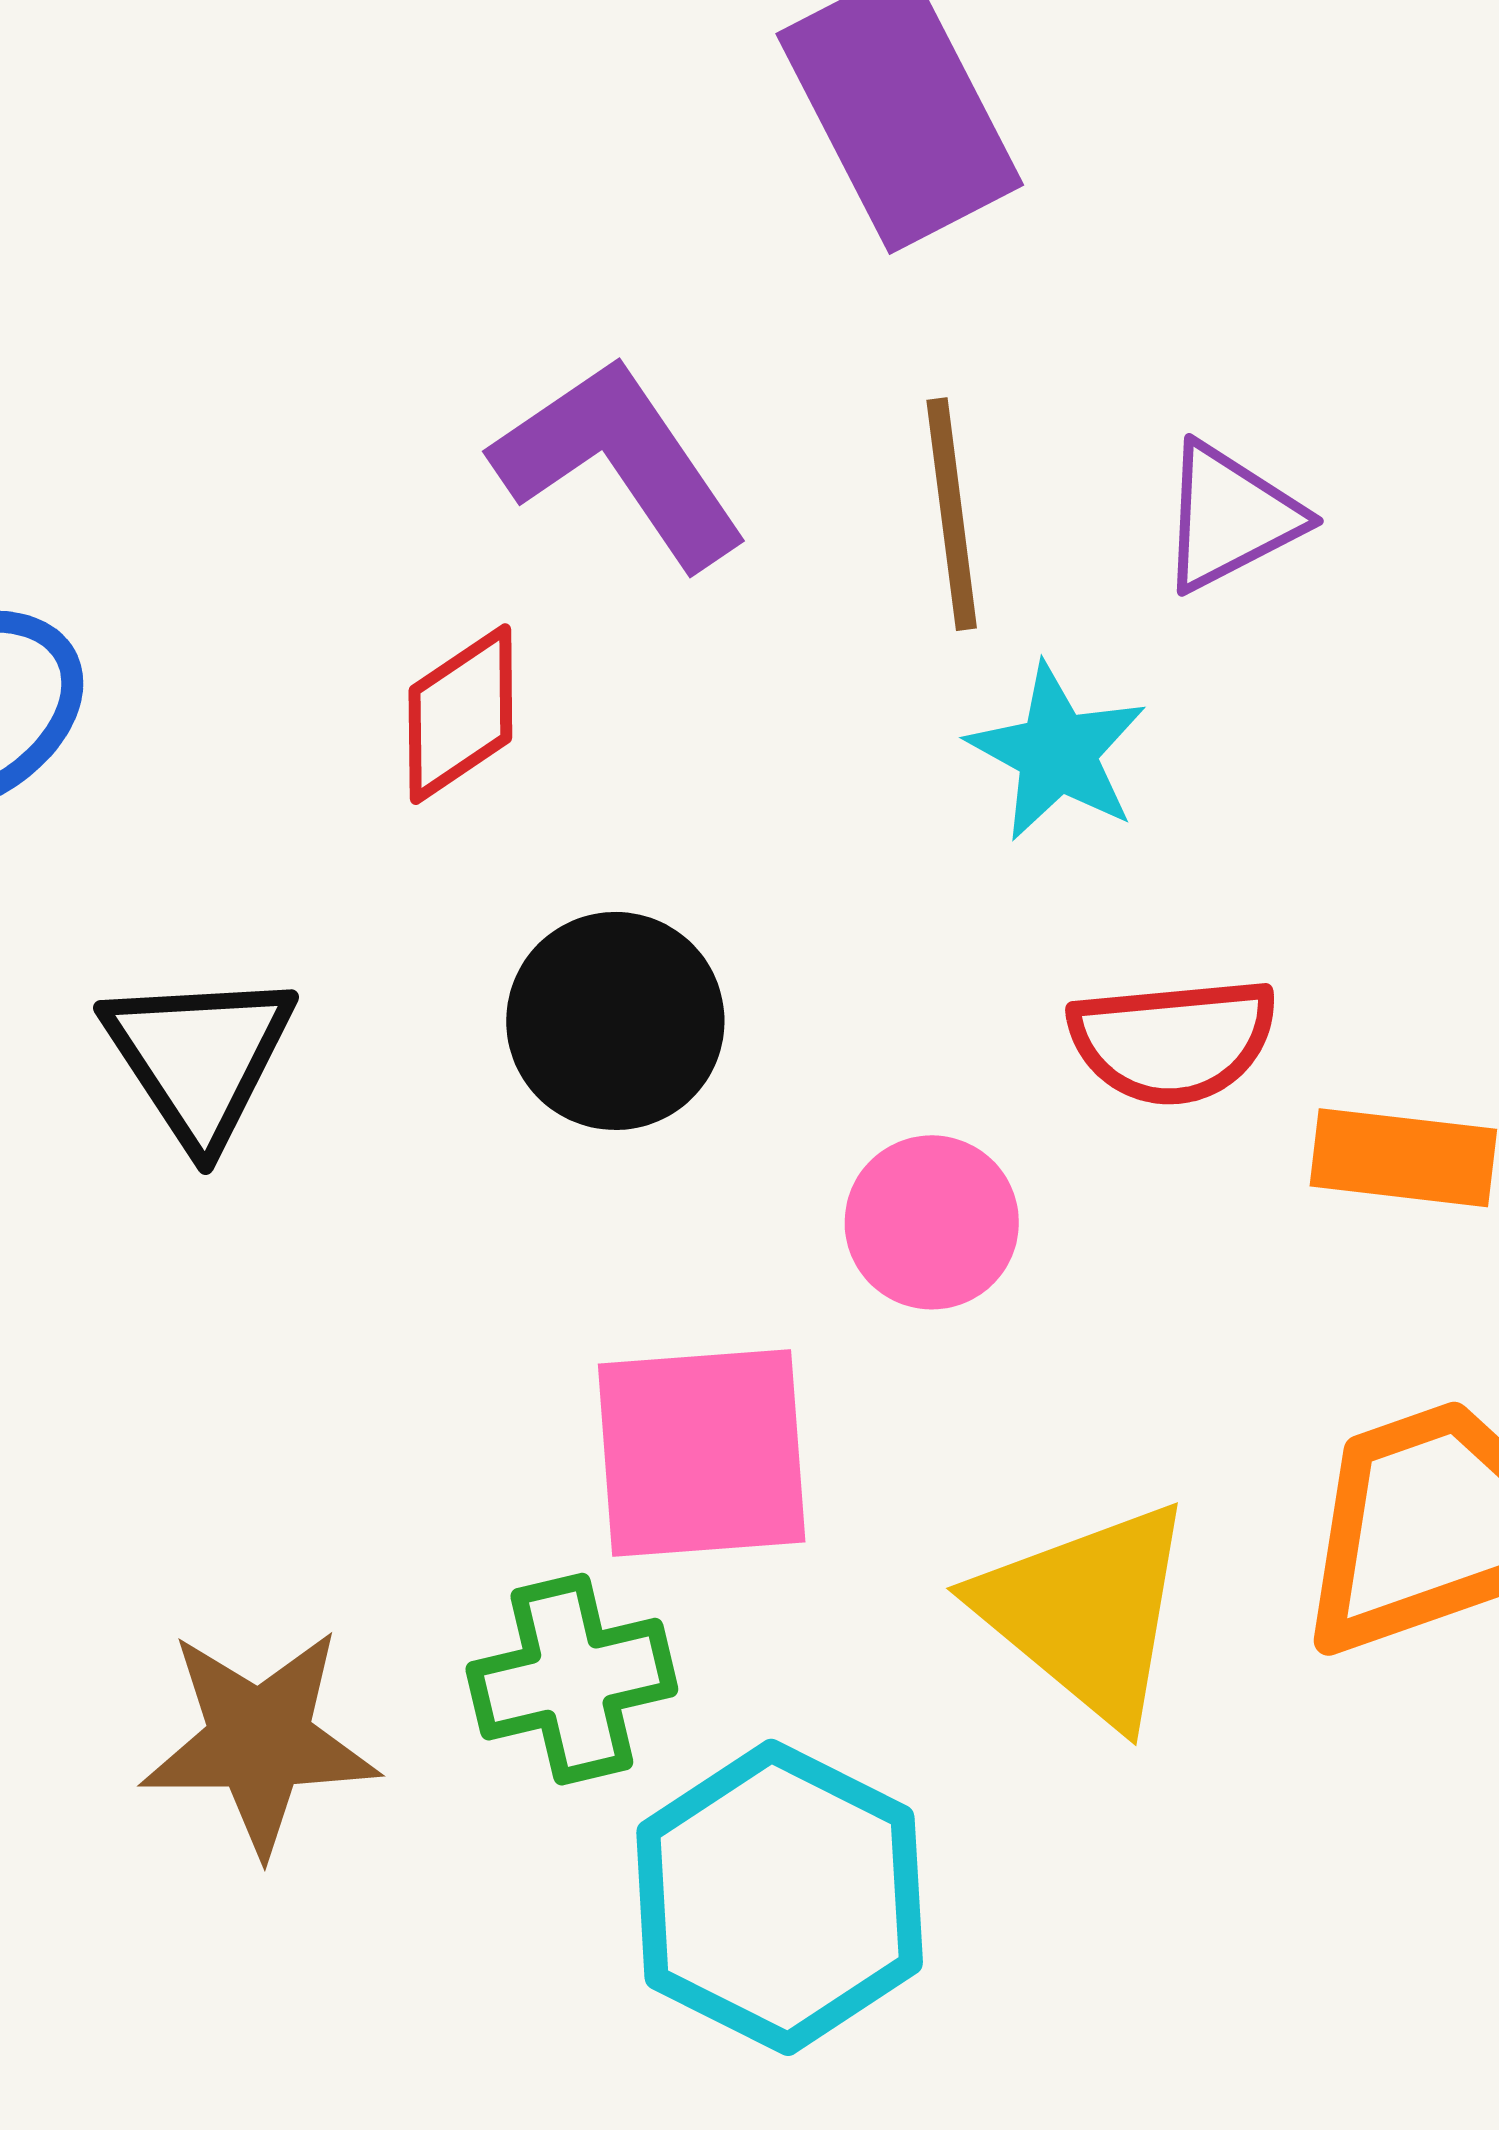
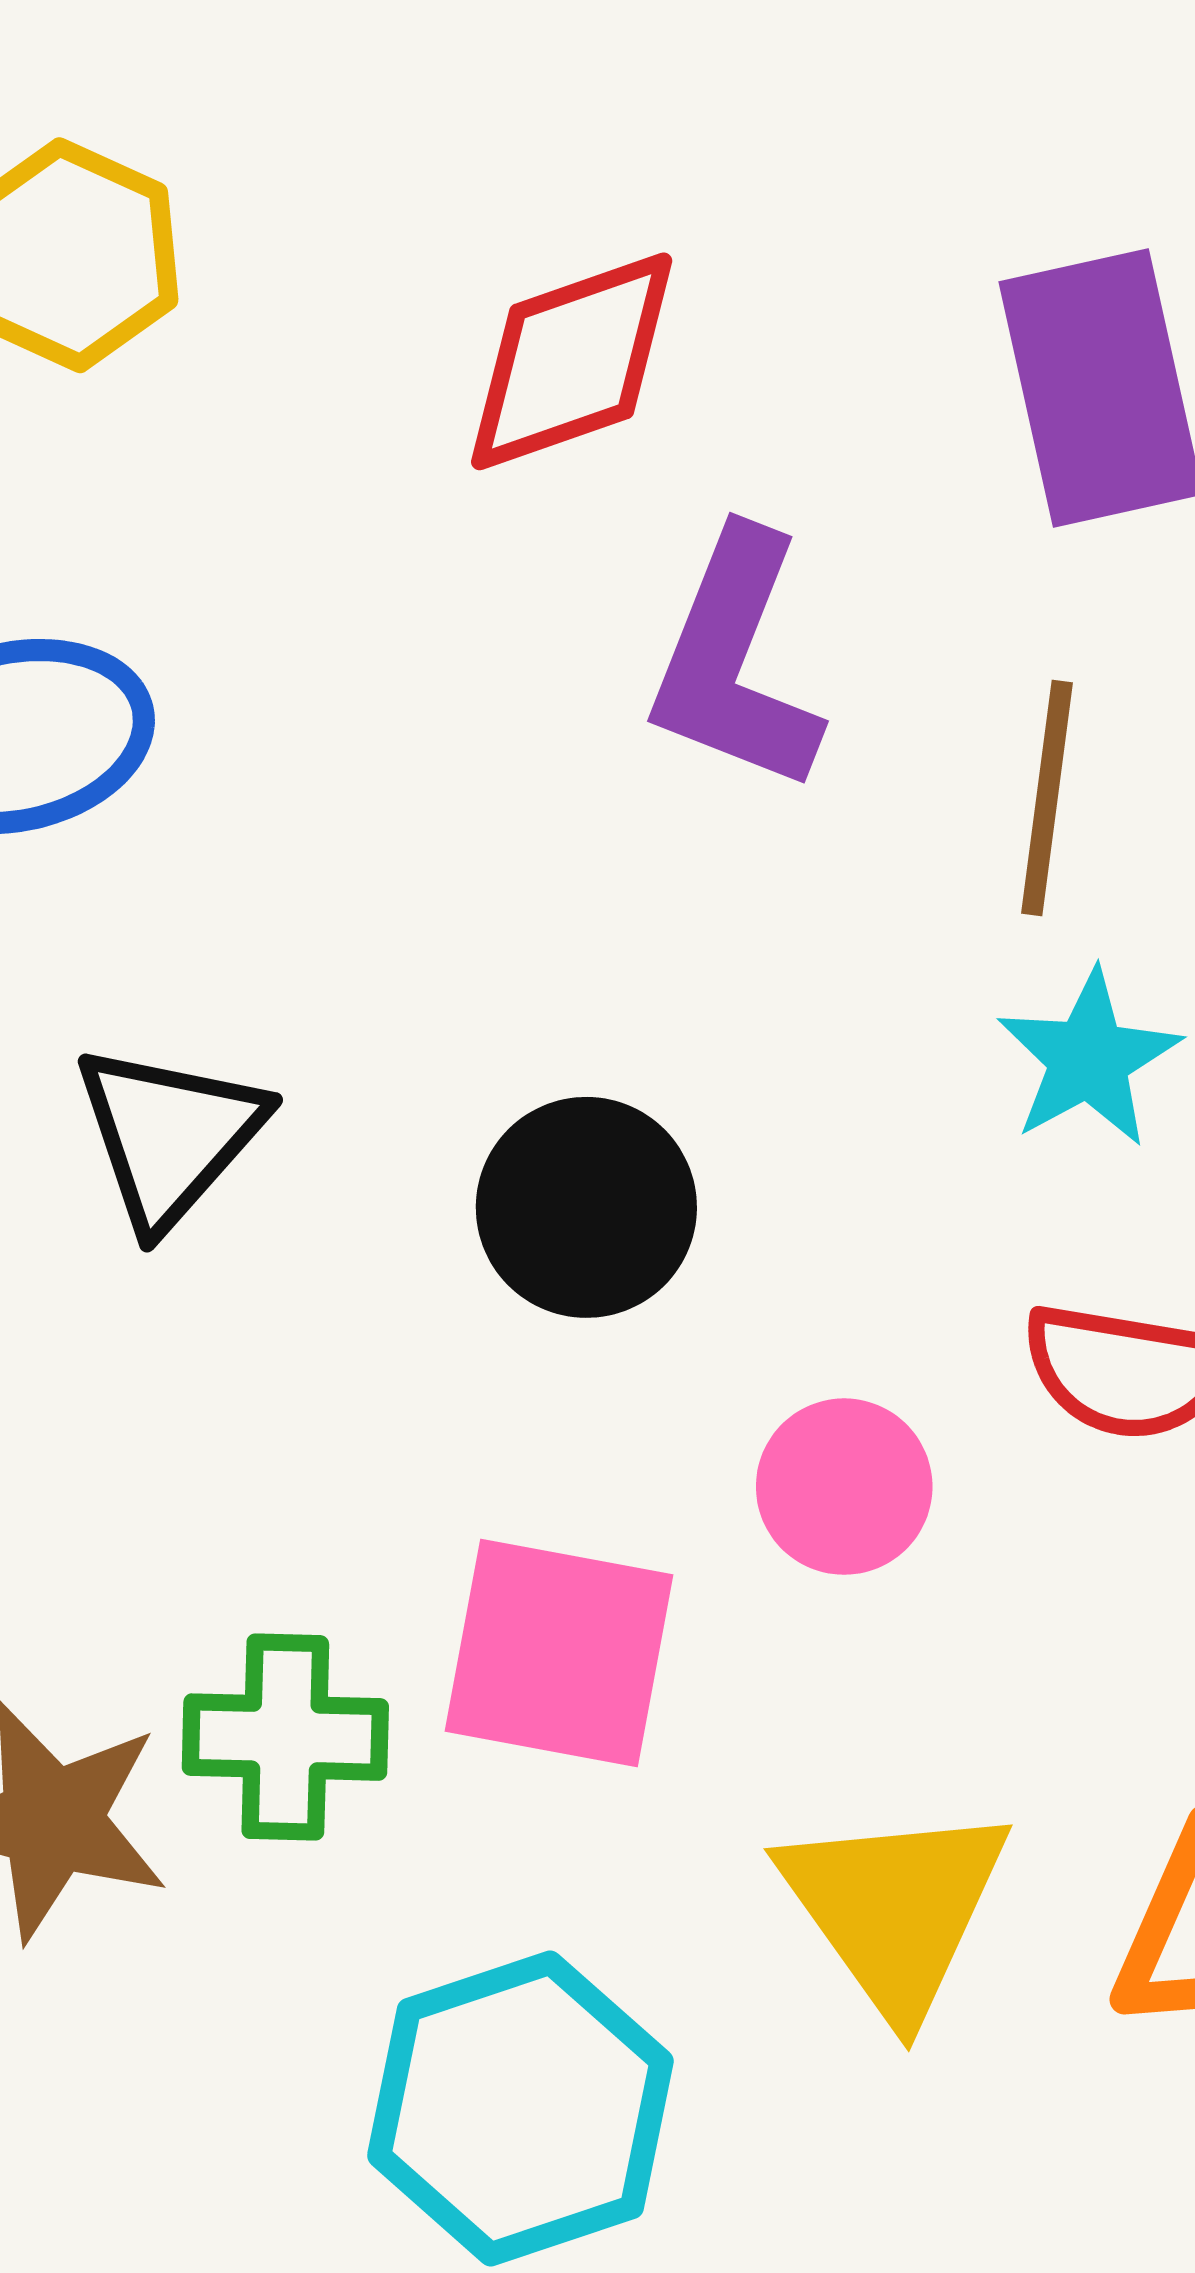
purple L-shape: (620, 462) -> (735, 661), turned -139
red diamond: (460, 714) -> (572, 361), moved, size x1.4
green cross: (572, 1679) -> (285, 1737), moved

